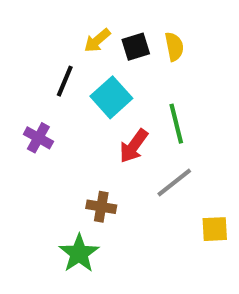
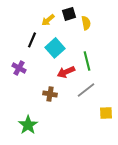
black square: (136, 47) -> (69, 14), moved
red arrow: (134, 146) -> (66, 72), turned 30
brown cross: (101, 207) -> (50, 94), moved
green star: (79, 253) -> (28, 125), moved

